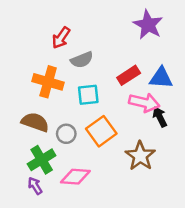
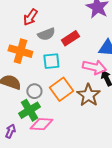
red rectangle: (129, 75) -> (70, 38), moved
brown star: (140, 156) -> (88, 95), moved
green cross: (42, 160) -> (29, 110), moved
purple arrow: (35, 186) -> (10, 131), turned 56

